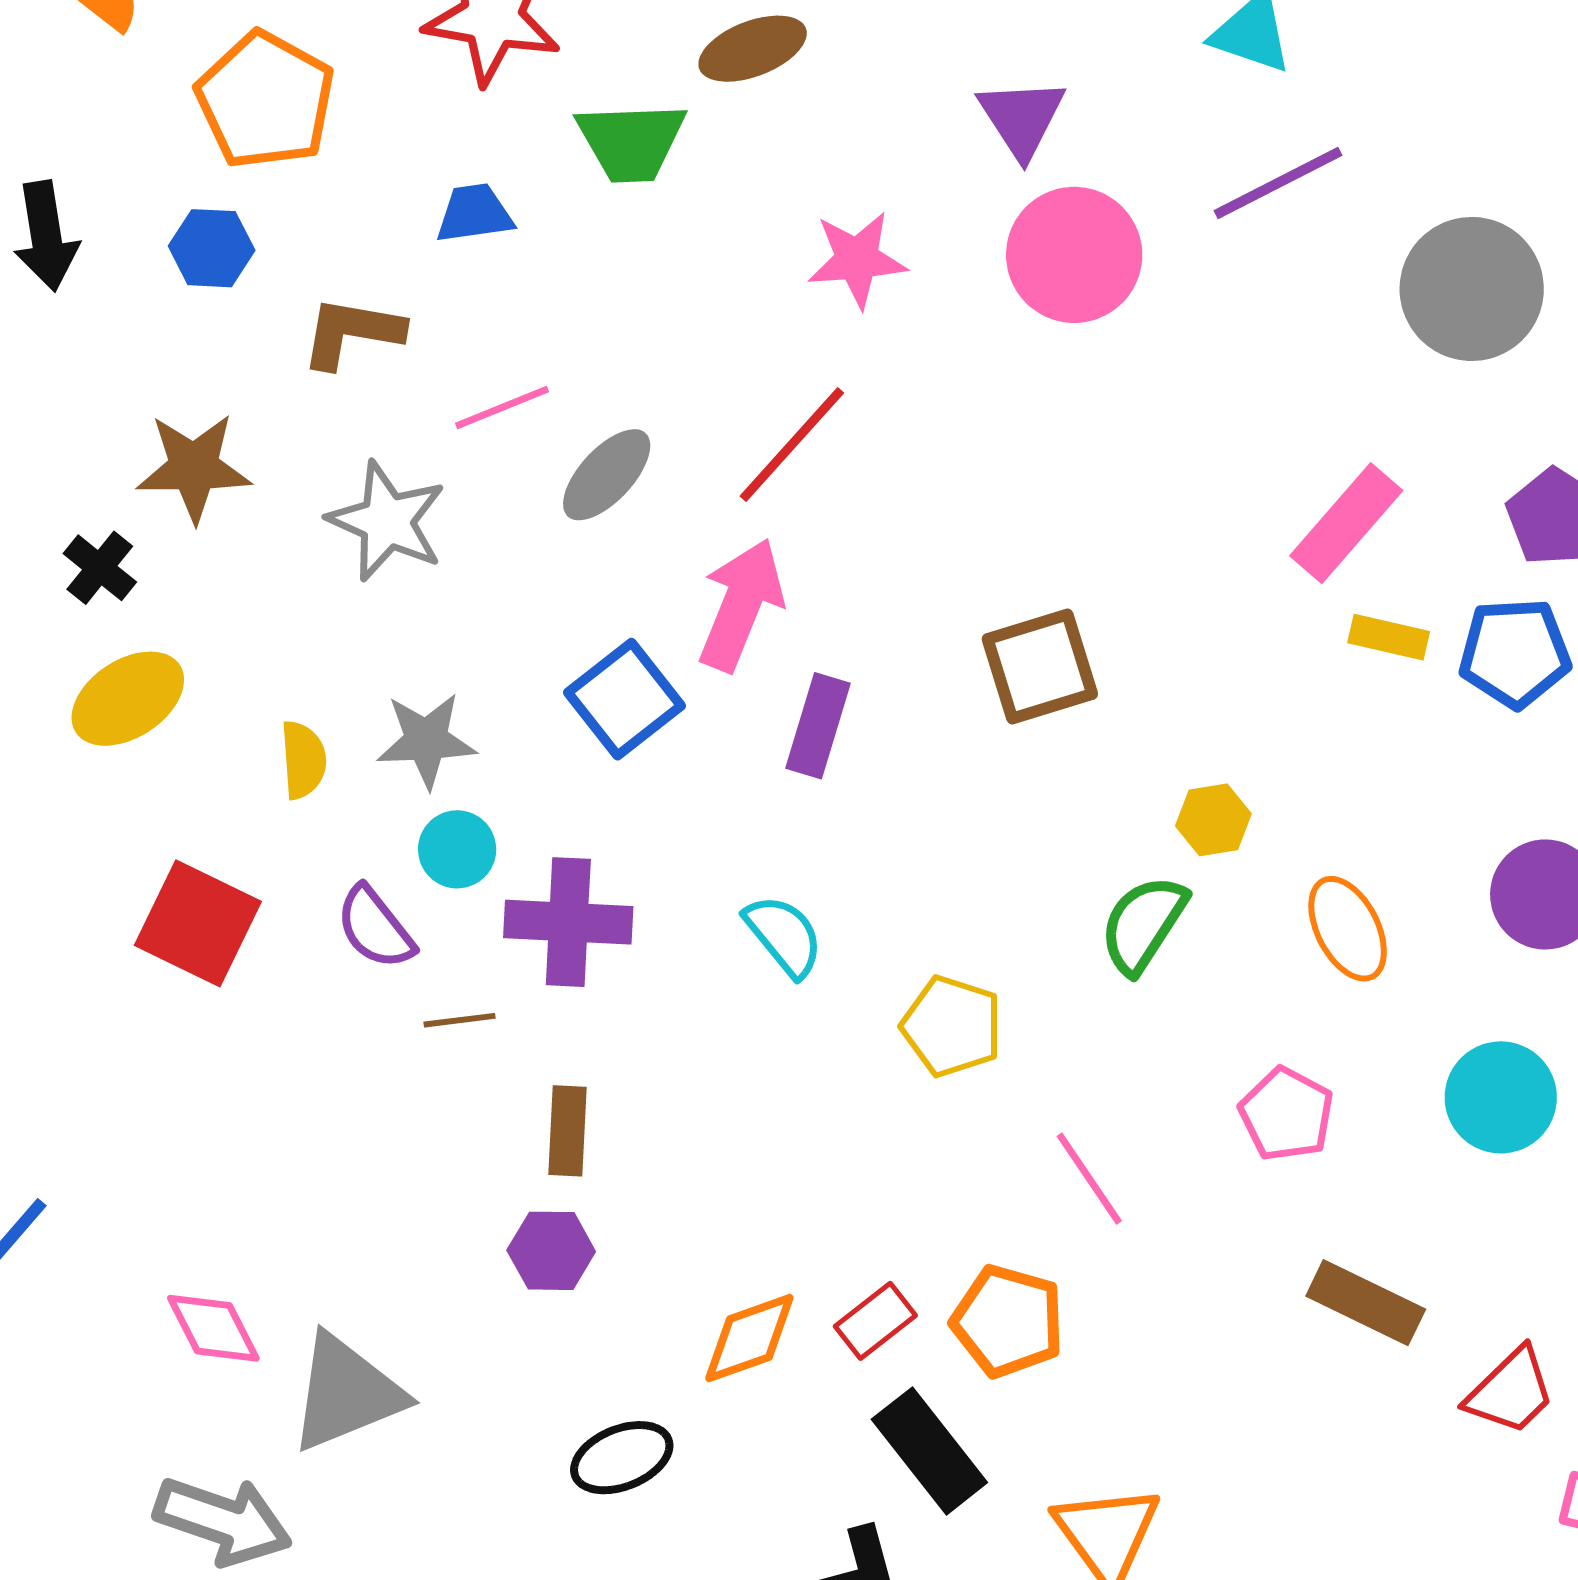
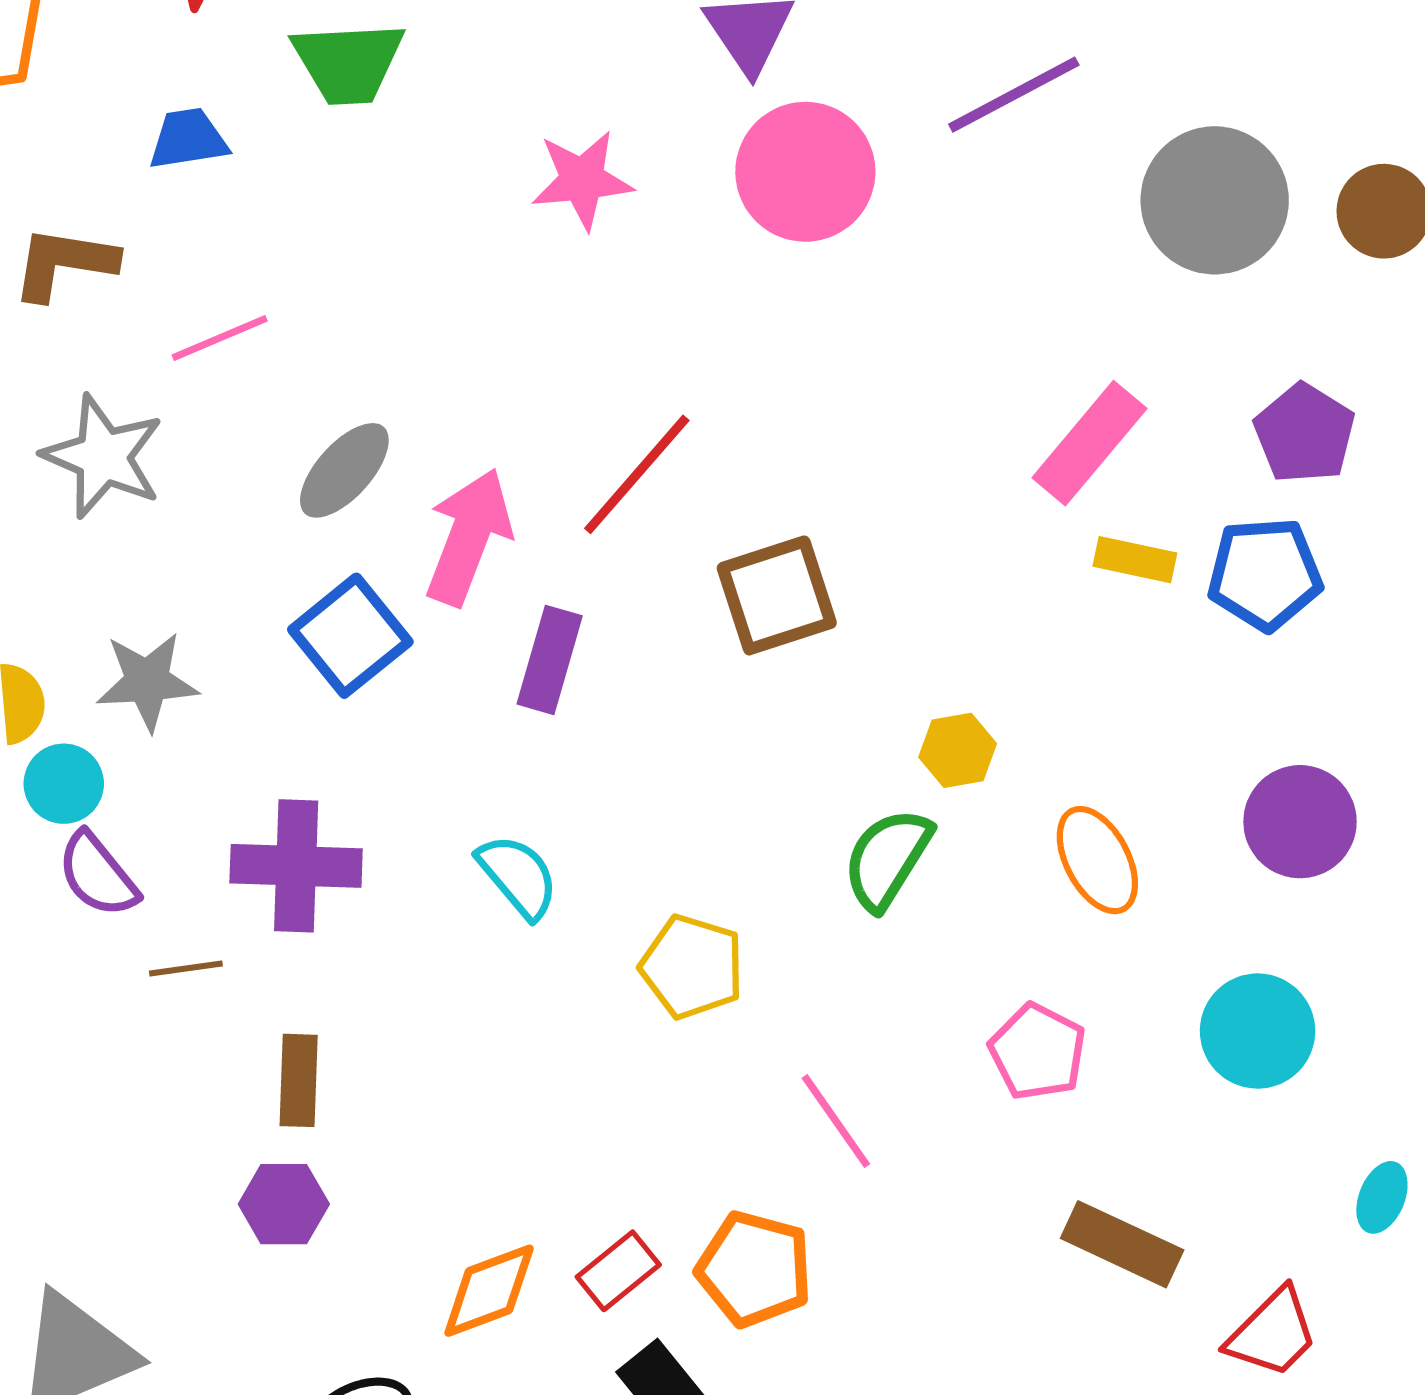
red line: (792, 444) -> (637, 474), moved
gray ellipse: (607, 475) -> (344, 470), moved
cyan circle: (457, 849) -> (64, 784), moved

